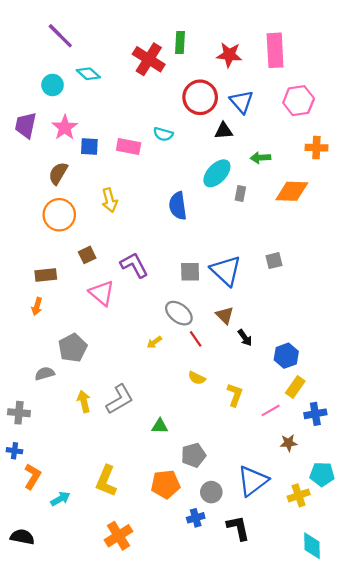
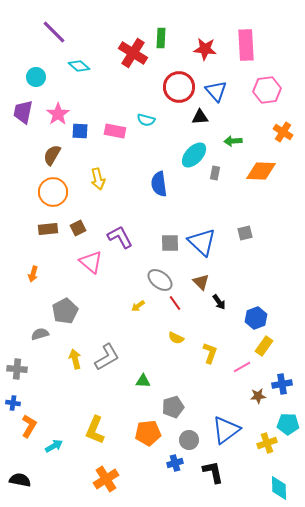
cyan circle: (53, 85) -> (36, 77), moved
orange cross: (316, 148) -> (283, 132), turned 30
brown rectangle: (46, 275) -> (48, 229), moved
blue cross: (315, 414) -> (282, 384), moved

